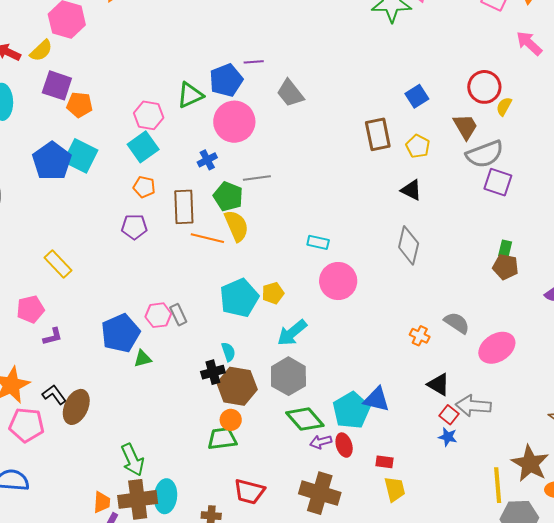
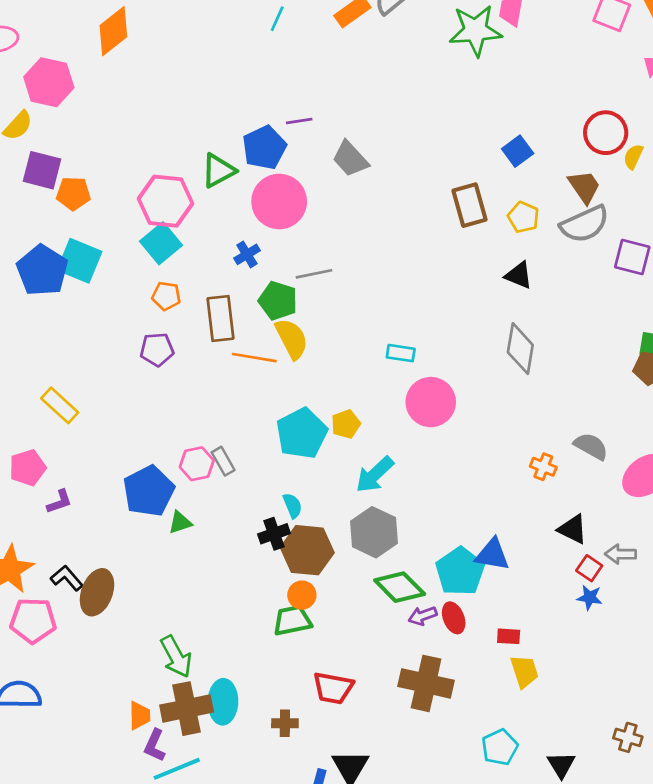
pink hexagon: (149, 115) -> (165, 201), size x1.4
gray semicircle: (485, 154) -> (585, 224), moved
gray arrow: (473, 406) -> (621, 554), size x0.7

